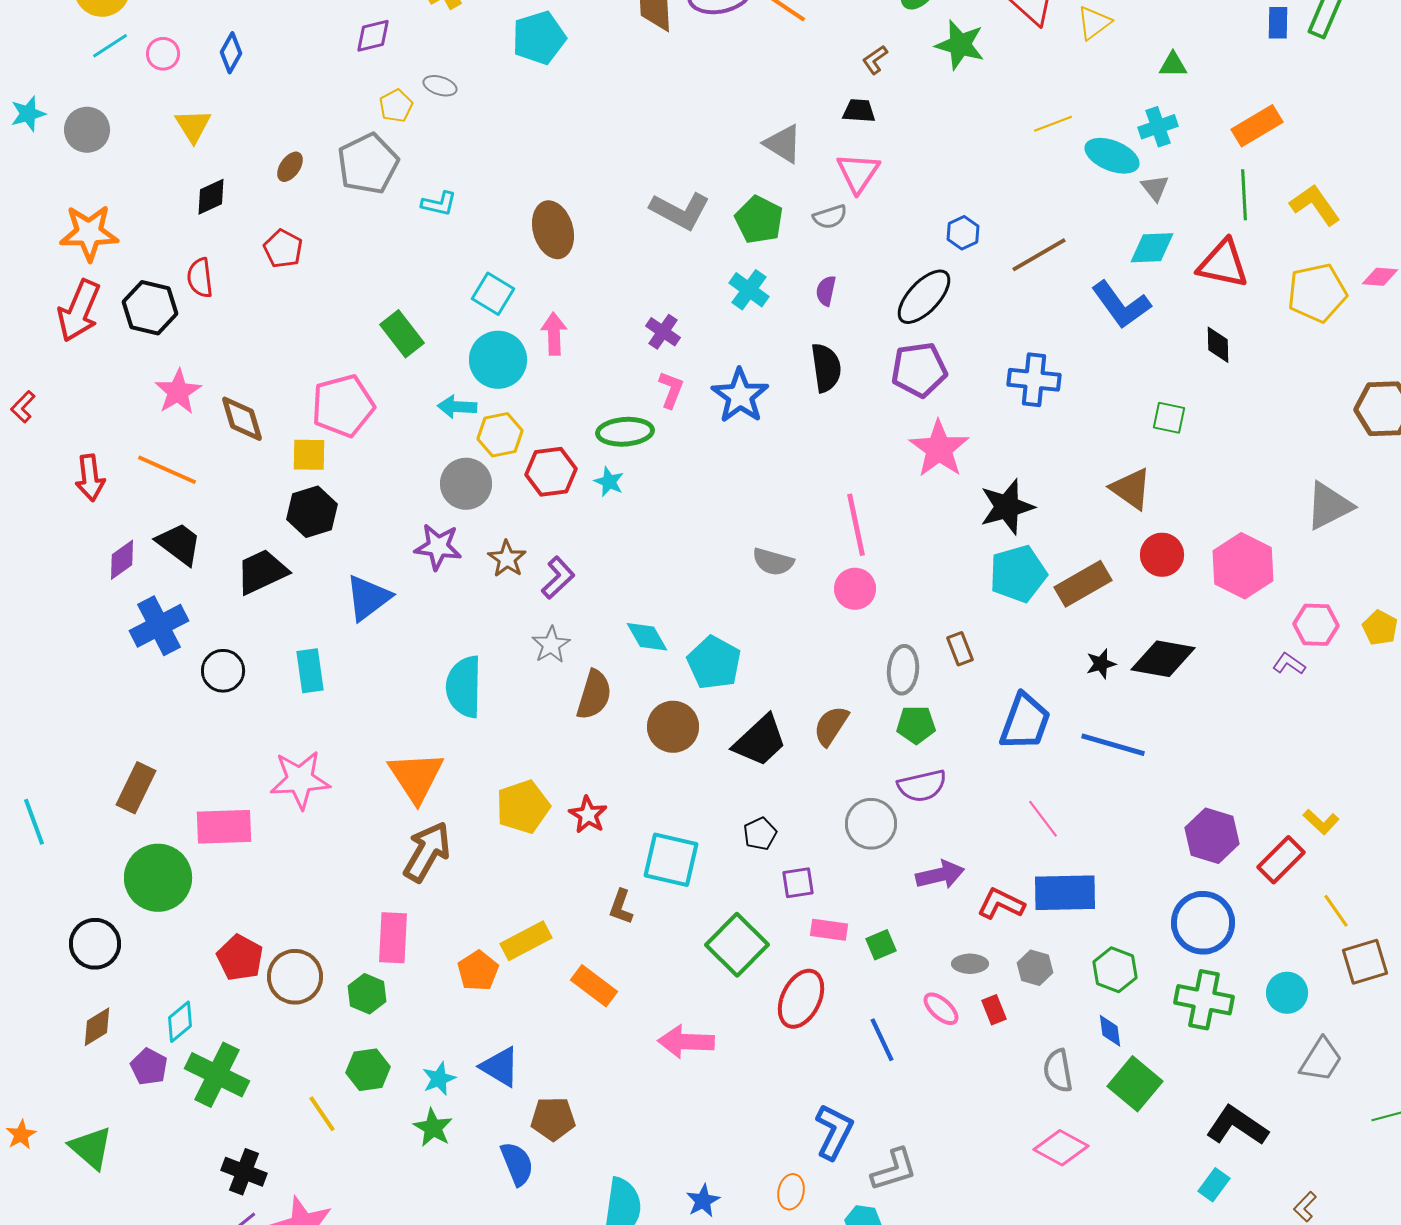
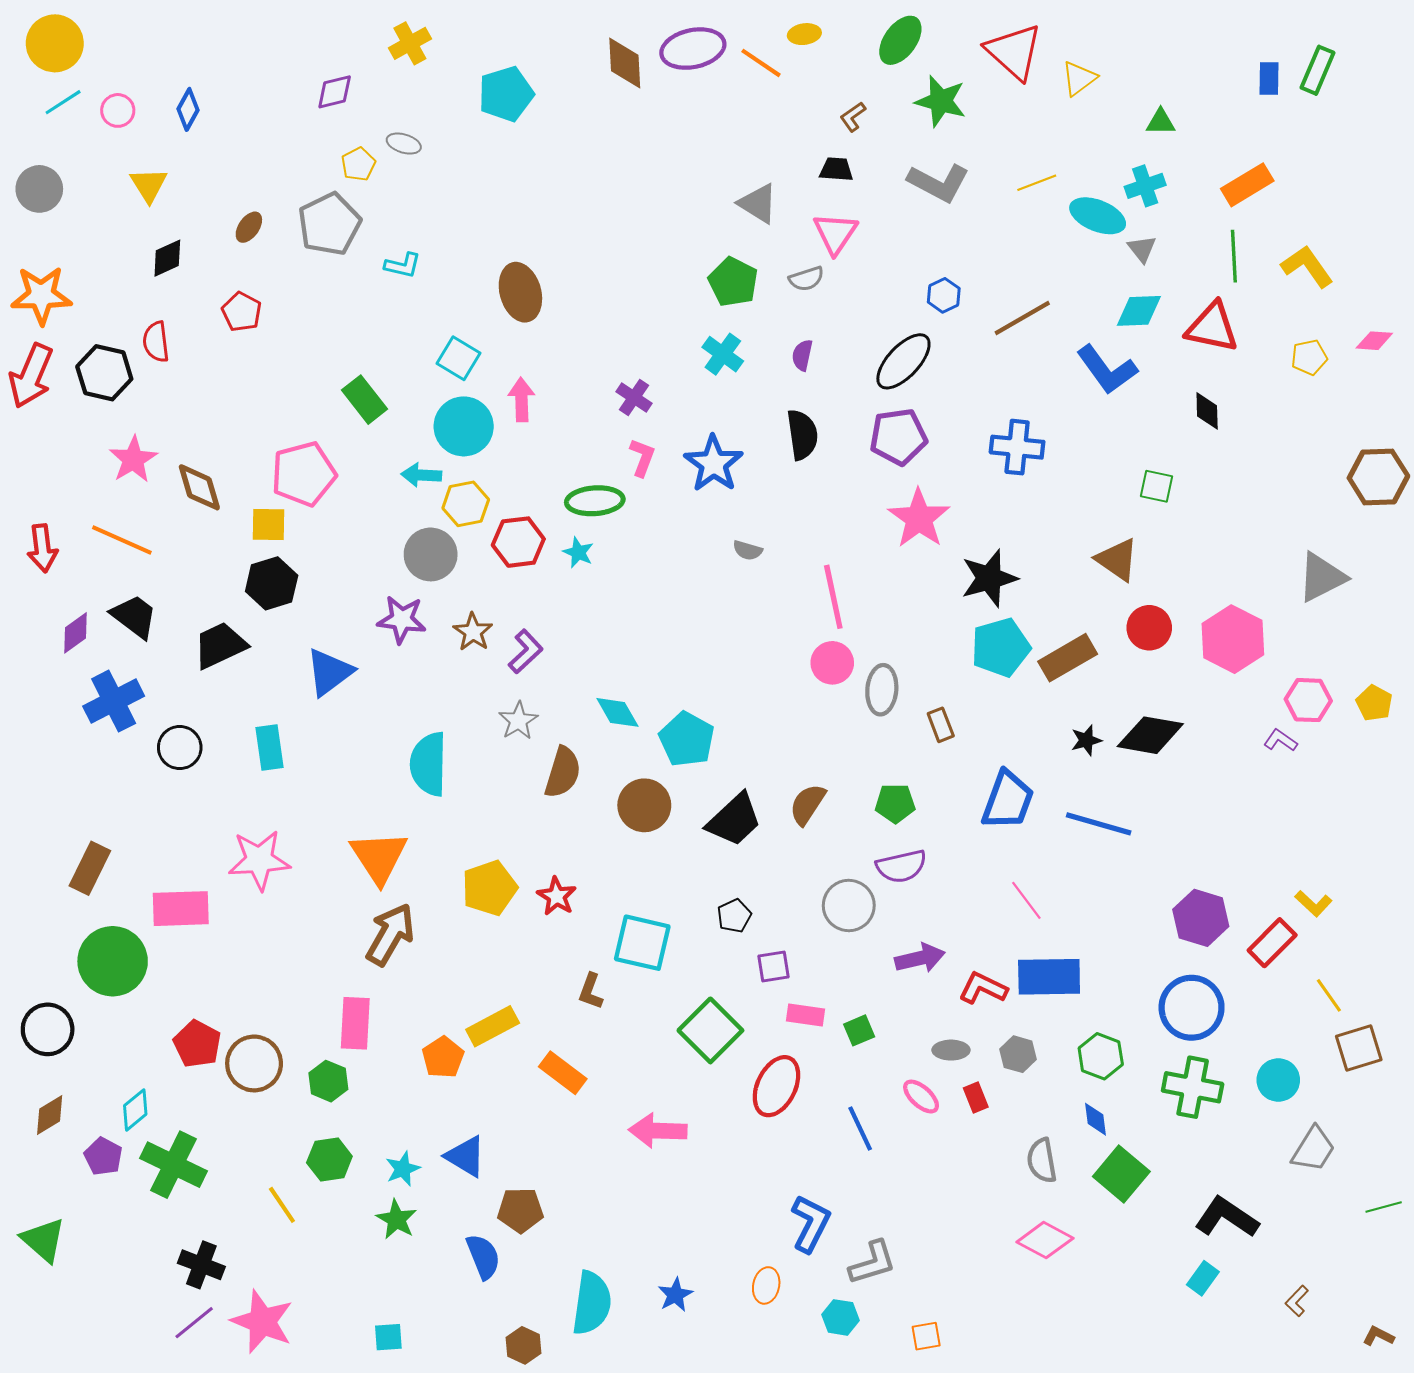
gray L-shape: (680, 211) -> (939, 183), moved
yellow pentagon: (1317, 293) -> (1309, 357), size x0.6
gray semicircle: (773, 562) -> (748, 550), moved, size x0.7
gray ellipse: (903, 670) -> (882, 690), moved

